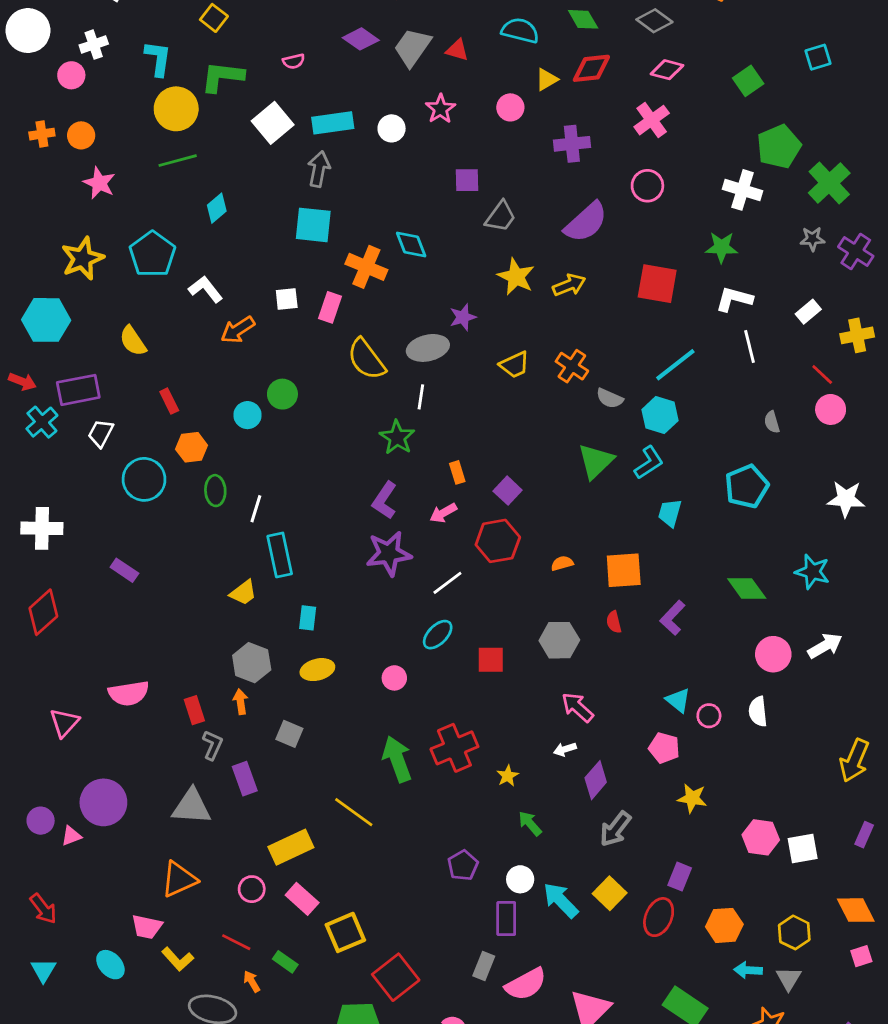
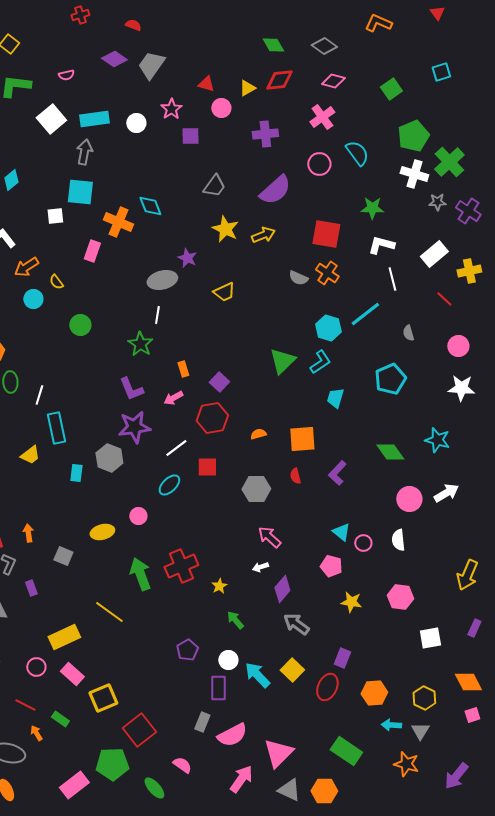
cyan semicircle: (520, 31) -> (357, 153), moved, turned 40
red triangle: (457, 50) -> (206, 84), moved
purple square: (467, 180) -> (190, 136), moved
white cross: (742, 190) -> (414, 174), moved
white square: (287, 299) -> (55, 216), moved
white rectangle: (808, 312) -> (434, 254), size x1.5
purple star: (463, 317) -> (187, 258), turned -30
yellow semicircle: (366, 359) -> (56, 282), moved, size x0.5
cyan line: (675, 365) -> (365, 314), moved
orange cross: (572, 366) -> (327, 273), moved
green circle: (282, 394) -> (80, 325), moved
gray semicircle: (610, 398) -> (298, 278), moved
pink circle: (831, 409) -> (458, 346), moved
cyan circle: (247, 415) -> (33, 299), moved
purple L-shape: (385, 500) -> (131, 389), turned -56
red square: (491, 660) -> (207, 467), moved
gray hexagon: (252, 663) -> (109, 458), moved
yellow ellipse: (317, 670) -> (102, 532), moved
purple rectangle: (245, 779) -> (31, 588), size x0.7
gray arrow: (615, 829) -> (296, 624), turned 88
pink hexagon: (761, 837) -> (400, 597), moved

